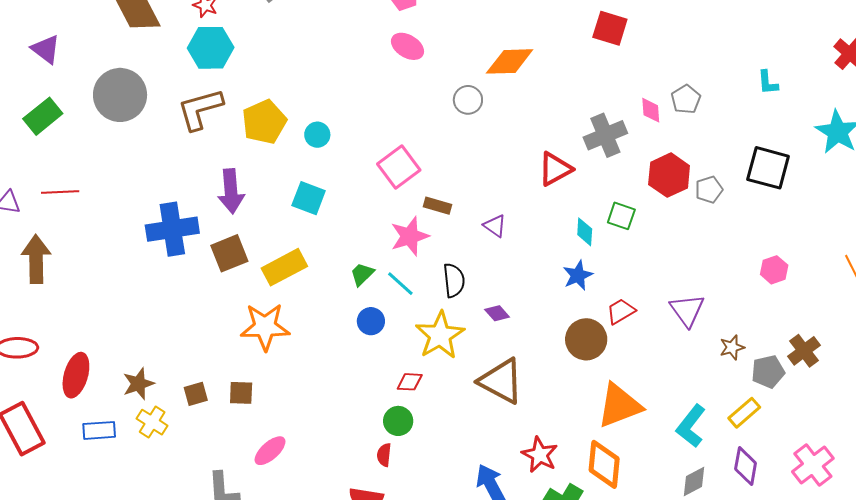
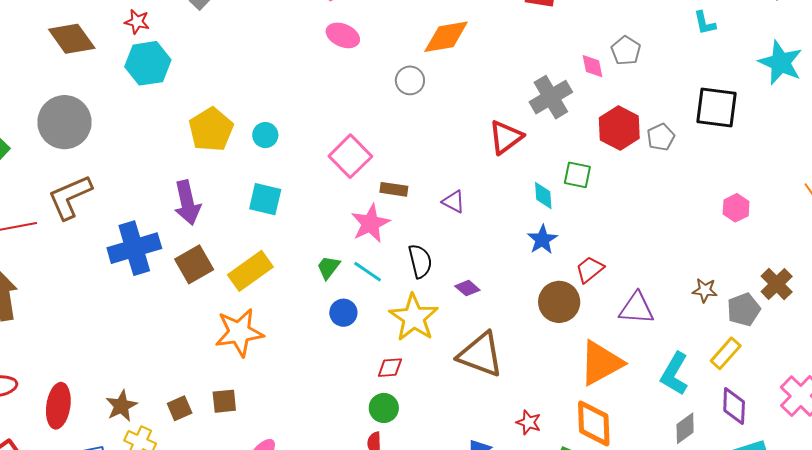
brown L-shape: (200, 109) -> (70, 197), moved
purple triangle: (687, 310) -> (637, 308), moved, turned -42
brown star: (732, 347) -> (705, 290), turned 30
red star: (540, 455) -> (529, 422), size x0.7

